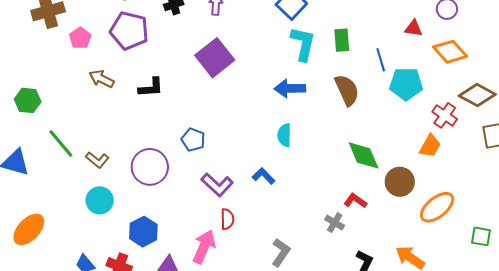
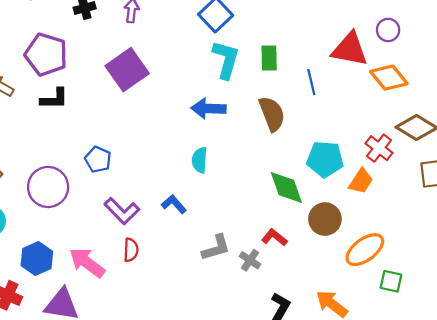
red triangle: (413, 28) -> (350, 49), size x1.8
purple pentagon: (129, 31) -> (46, 54), moved
cyan pentagon: (406, 84) -> (325, 159), moved
green square: (481, 236) -> (391, 281), moved
pink arrow: (204, 247) -> (87, 263), moved, turned -80
gray L-shape: (281, 253) -> (216, 248), moved, turned 36

